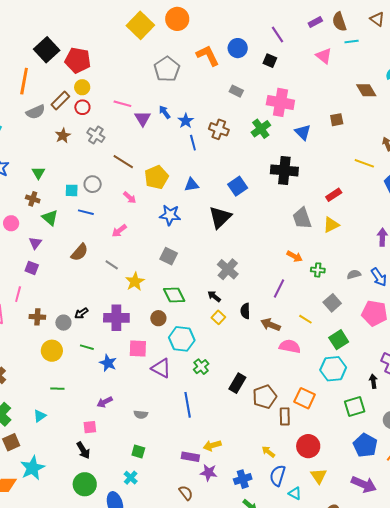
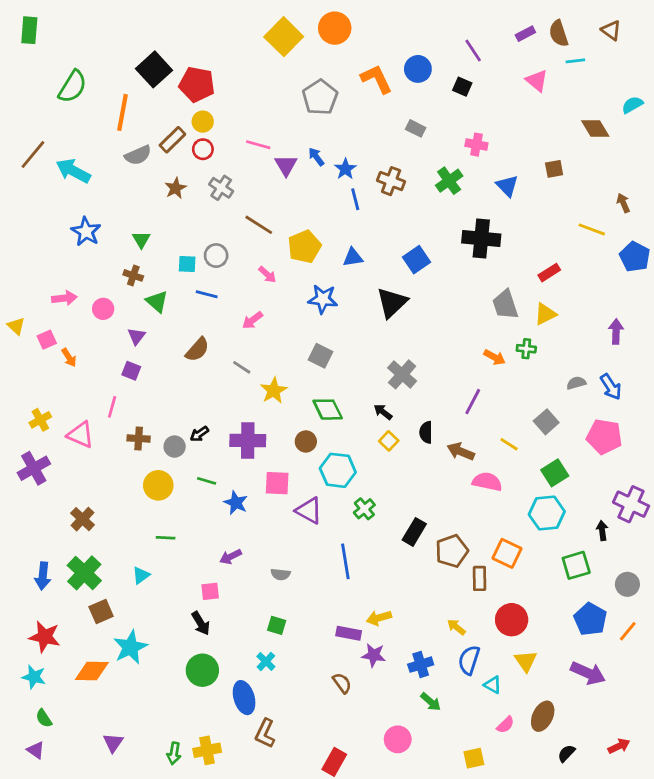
pink cross: (280, 102) -> (476, 145), size x0.6
green cross: (318, 270) -> (526, 349), moved

